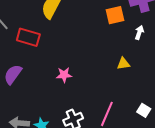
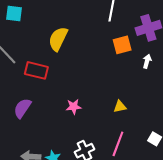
yellow triangle: (123, 64) -> (120, 106), moved

